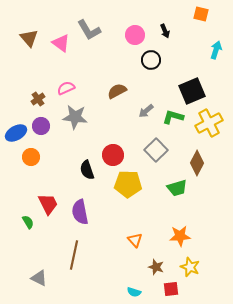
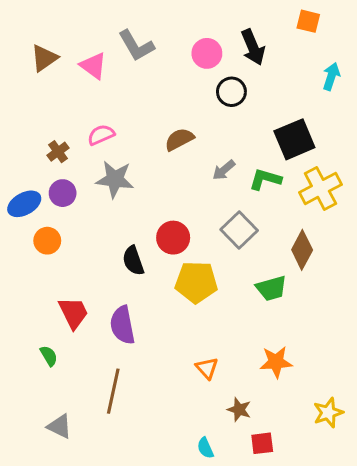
black arrow: (165, 31) -> (253, 47), size x1.6
brown triangle: (29, 38) -> (44, 58), turned 36
green semicircle: (28, 222) -> (49, 356), moved
yellow star: (190, 267) -> (328, 413), moved, turned 30
cyan semicircle: (134, 292) -> (205, 448), turned 48

